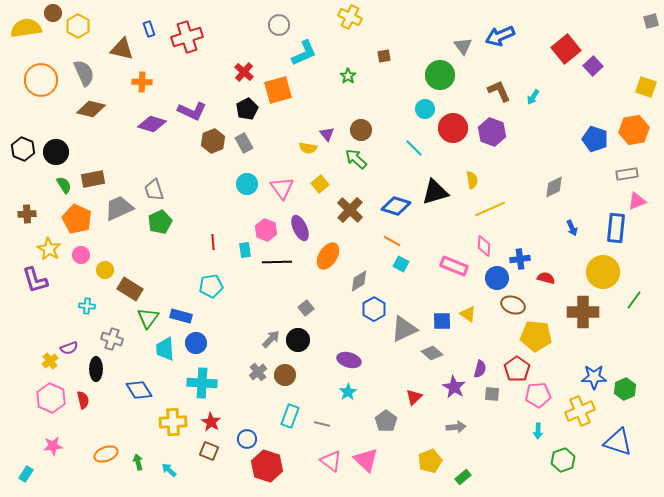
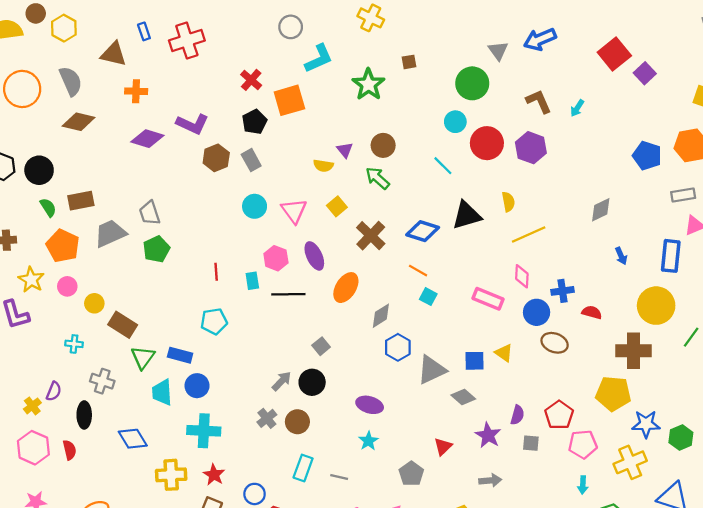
green star: (348, 76) -> (368, 84), size x1.8
yellow pentagon: (536, 336) -> (613, 394), moved
purple semicircle: (69, 348) -> (54, 391), turned -48

